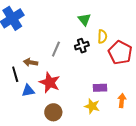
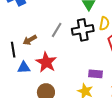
black cross: (82, 46) -> (83, 30), size x1.5
brown arrow: (31, 62) -> (30, 40), turned -48

